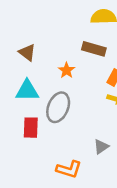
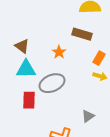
brown triangle: (27, 52) -> (22, 46), moved
gray ellipse: (58, 107) -> (52, 83), turned 45

